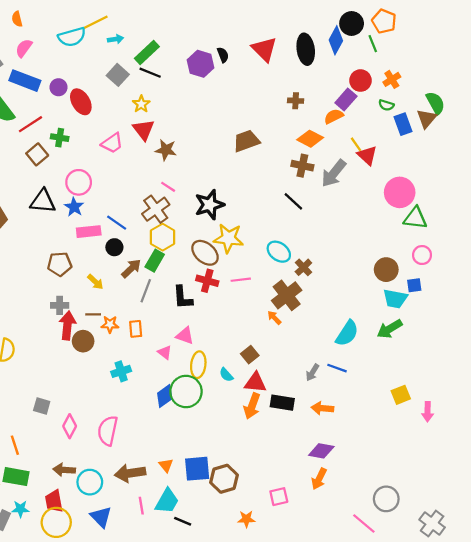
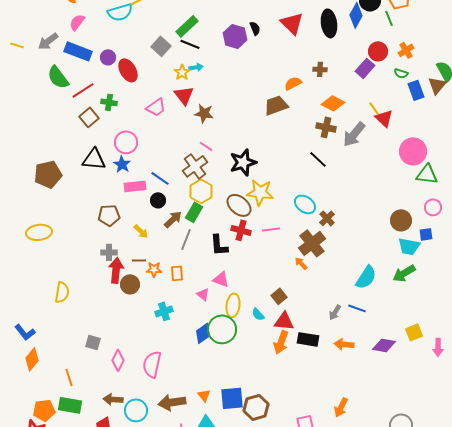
cyan arrow: (116, 39) -> (196, 67), moved
orange semicircle: (334, 116) -> (293, 83), moved
purple diamond: (321, 451) -> (384, 345), moved

